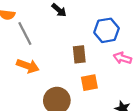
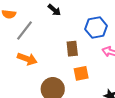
gray line: (25, 34) -> (25, 31), turned 65

